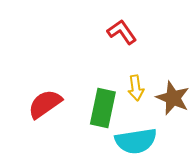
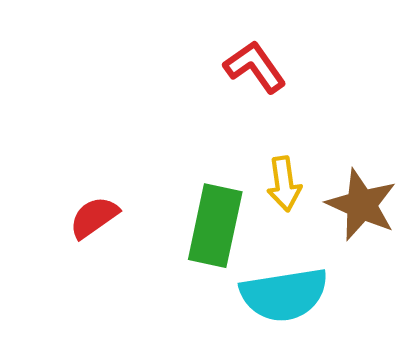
red semicircle: (45, 104) -> (94, 217), size x0.7

